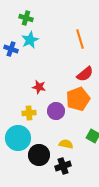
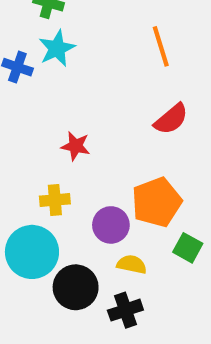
orange pentagon: (78, 99) -> (157, 202), moved
purple circle: (56, 111) -> (111, 225), moved

